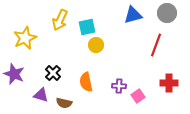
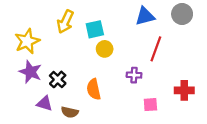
red line: (156, 45) -> (156, 49), moved
purple star: (14, 74) -> (30, 72), moved
purple cross: (119, 86) -> (134, 75), moved
pink square: (138, 96) -> (150, 105), turned 32

